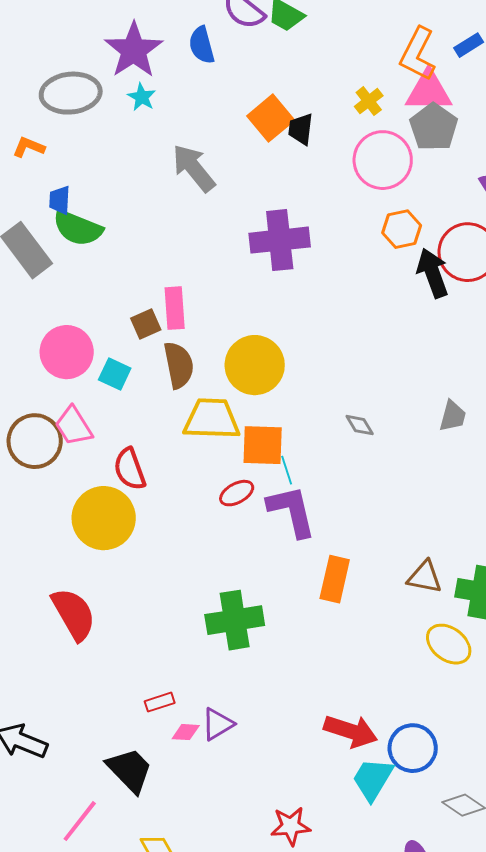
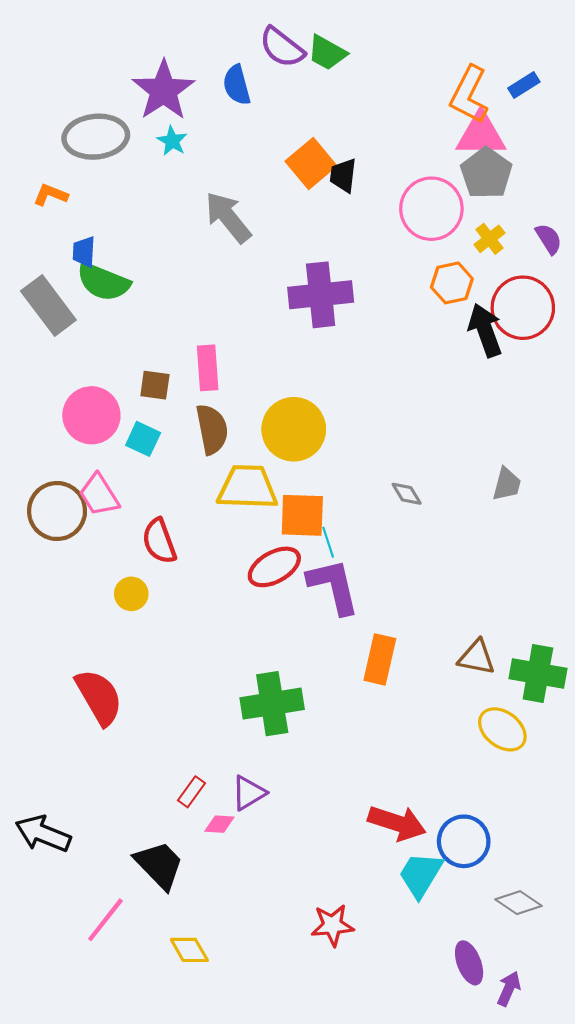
yellow cross: (369, 101) -> (489, 239), moved
brown square: (146, 324) -> (155, 385), moved, turned 32
red ellipse: (237, 493) -> (274, 567), size x1.4
yellow circle: (104, 518) -> (131, 594), size x0.5
red rectangle: (160, 702) -> (191, 792), turned -36
purple triangle: (218, 724) -> (249, 793), moved

